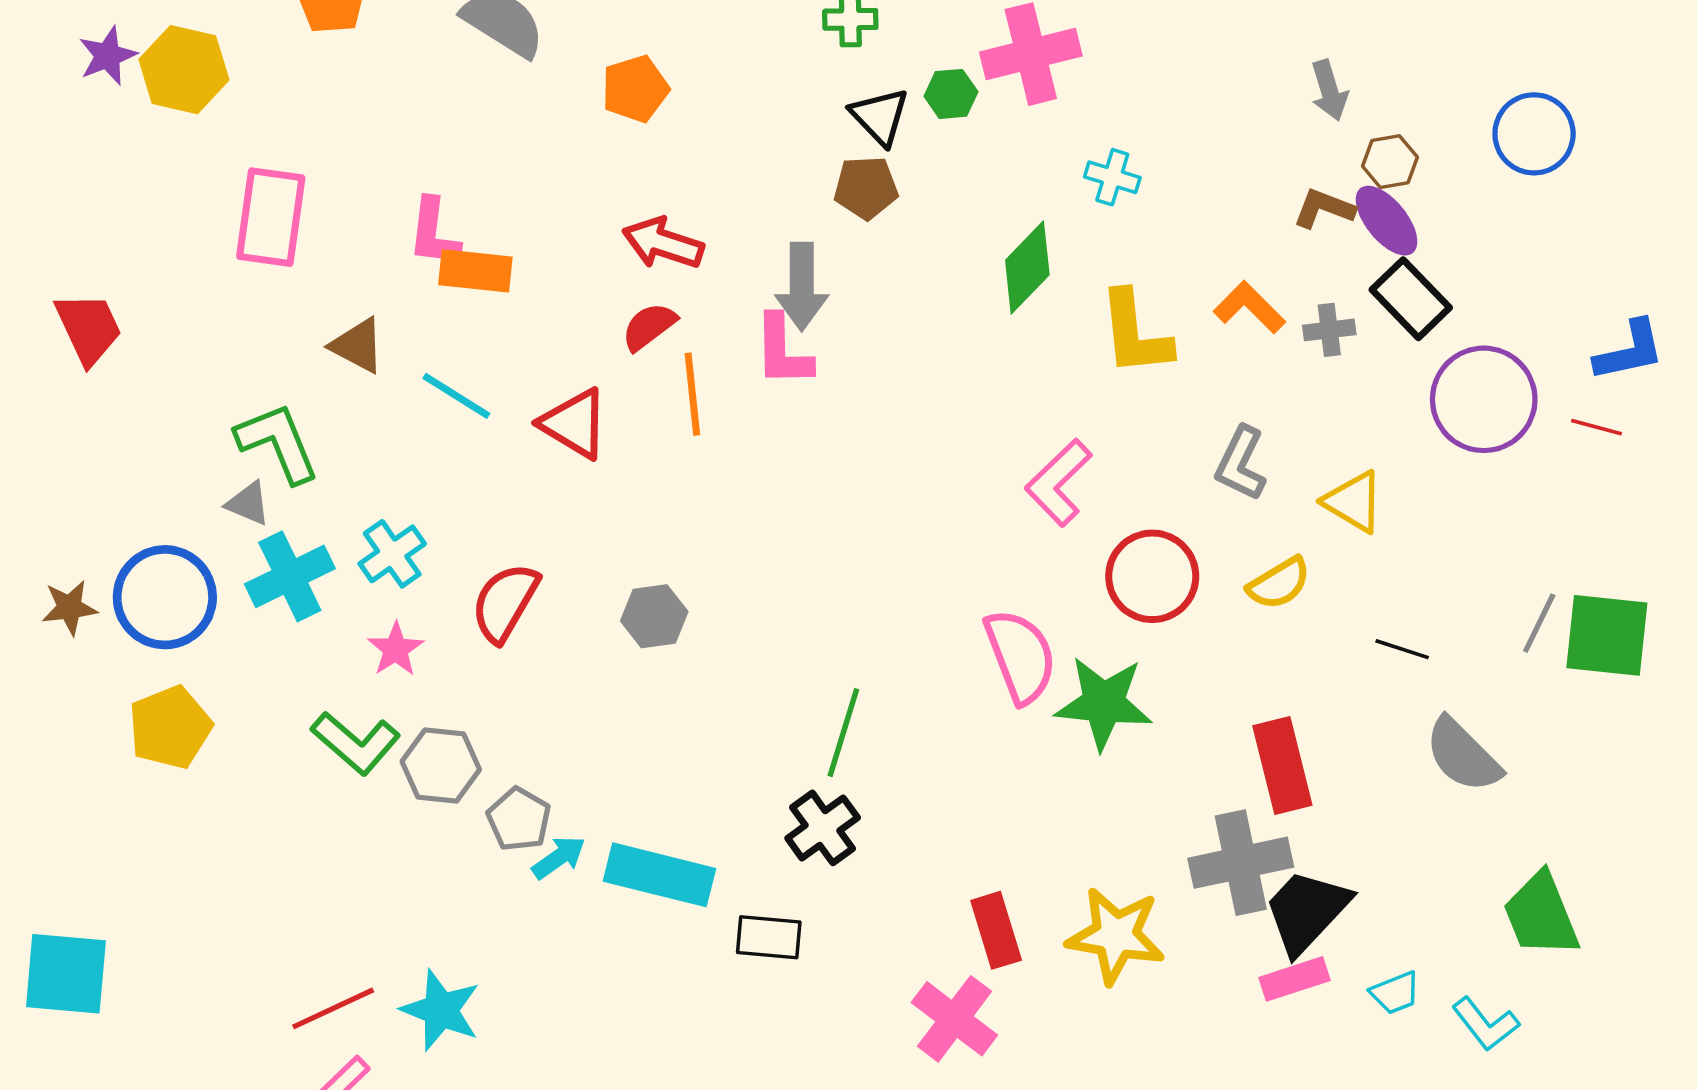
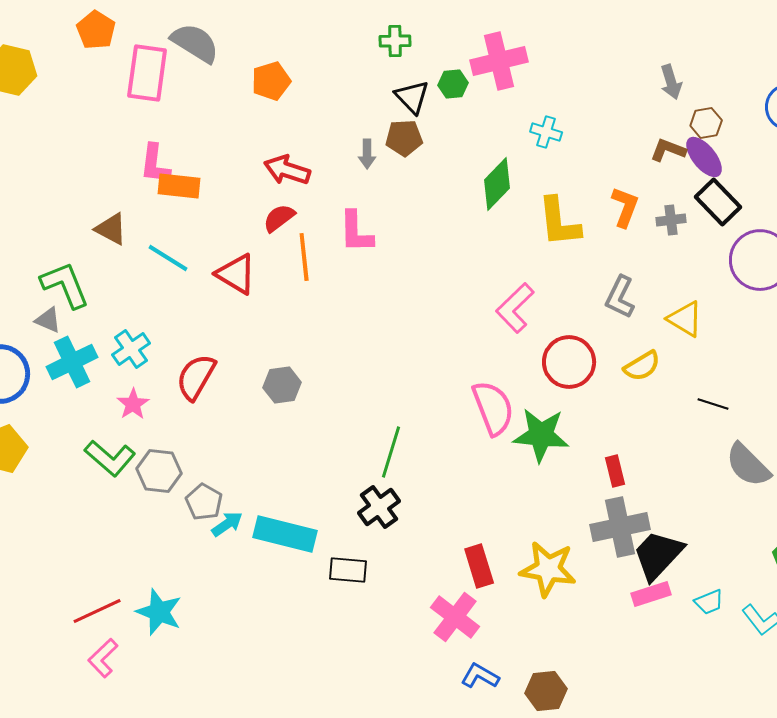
pink rectangle: (271, 217) -> (147, 73), moved
gray arrow: (802, 287) -> (367, 154), moved, size x0.6
orange L-shape: (1249, 307) -> (625, 207), turned 66
red rectangle: (1282, 765) -> (615, 471), moved, size x0.6

